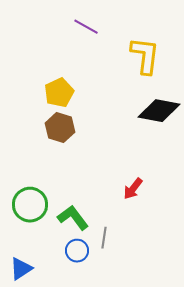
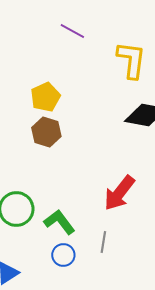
red arrow: (133, 189) -> (119, 193), size x1.6
gray line: (104, 238) -> (103, 242), moved

